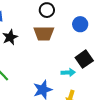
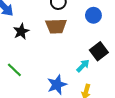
cyan arrow: (68, 72) -> (83, 66), turned -40

